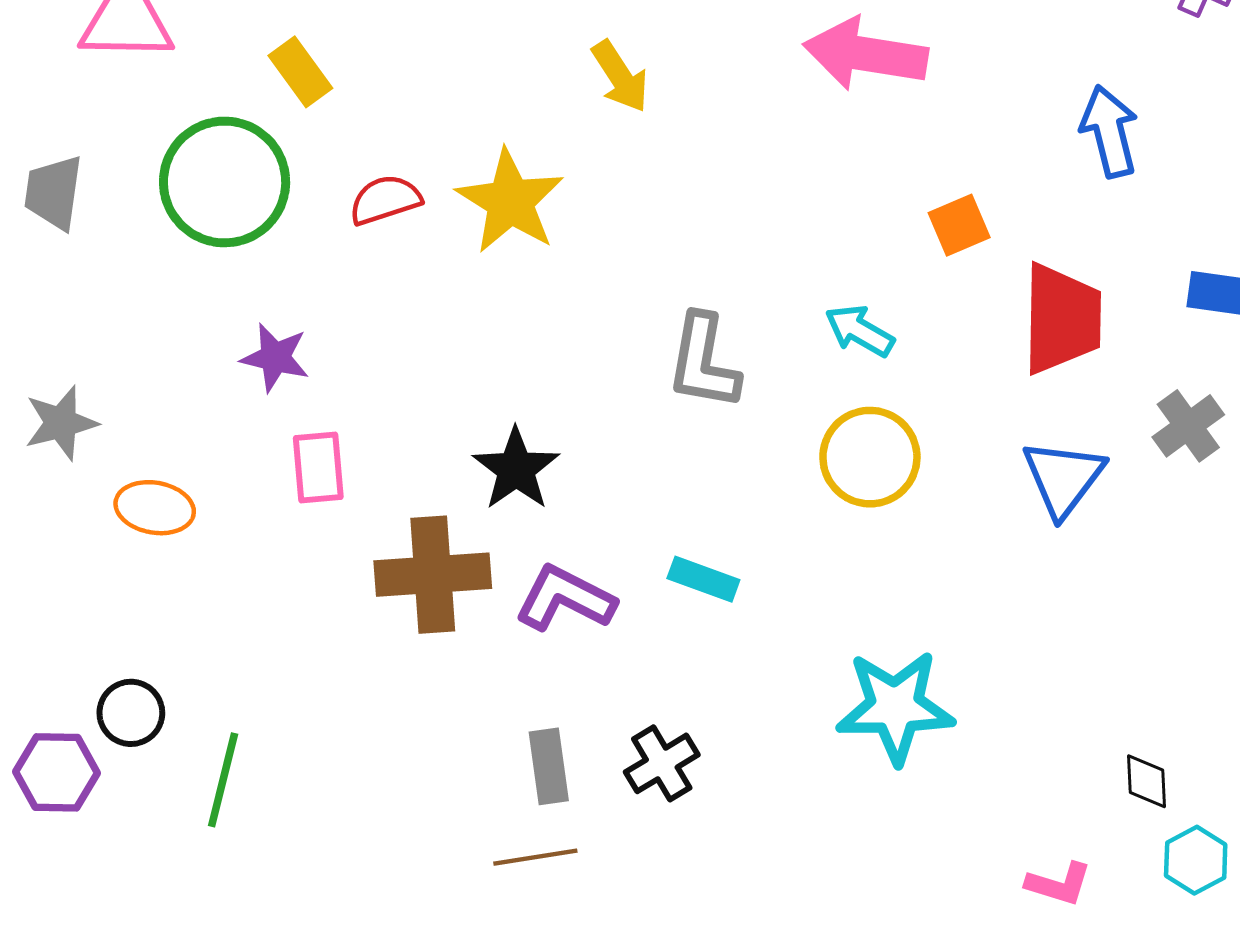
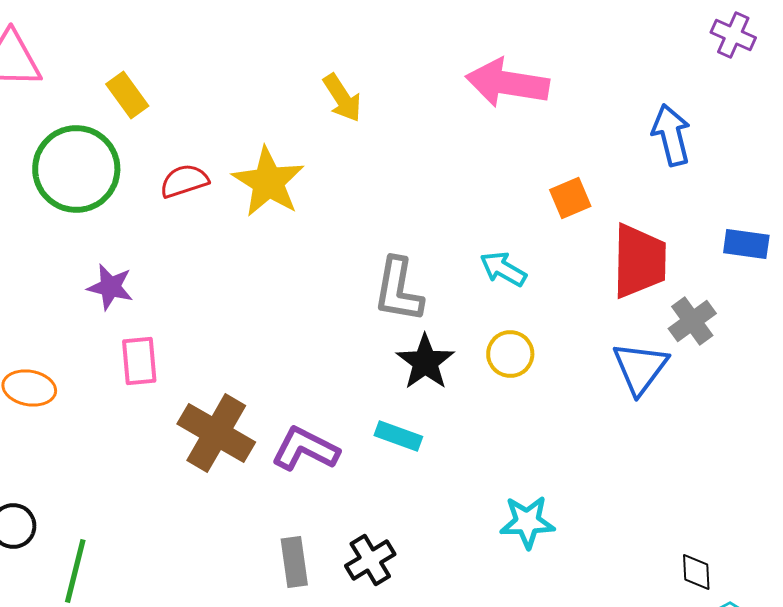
gray cross: (1188, 426) -> (692, 321), moved
yellow circle: (870, 457) -> (510, 354), size x0.7
black star: (516, 469) -> (425, 362), moved
brown cross: (433, 575) -> (216, 433), turned 34
cyan star: (895, 707) -> (527, 522), size x0.7

